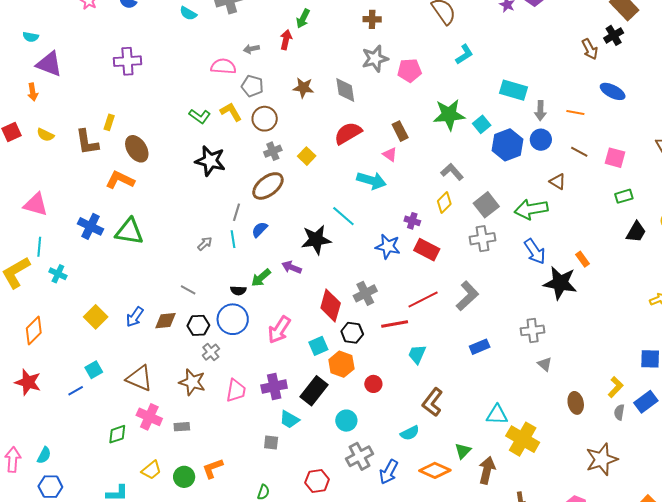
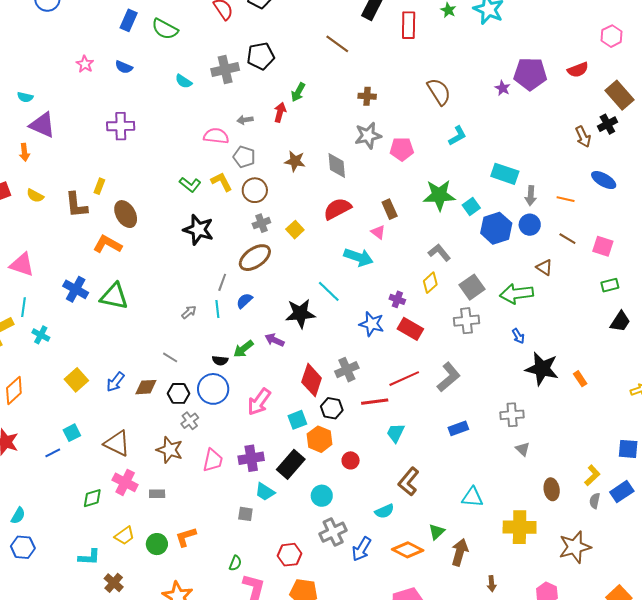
blue arrow: (535, 251) -> (518, 336), size x0.6
orange rectangle: (582, 259) -> (580, 379), moved
yellow cross: (523, 439) -> (520, 527), moved, turned -32

